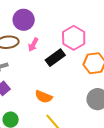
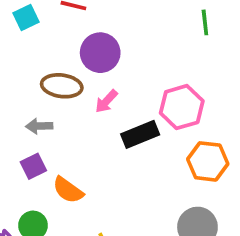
orange semicircle: (44, 97) -> (68, 190), moved

